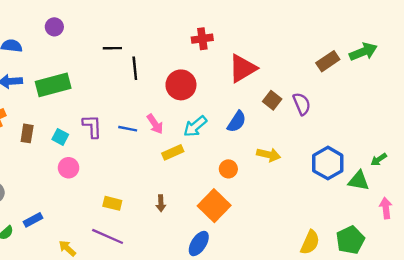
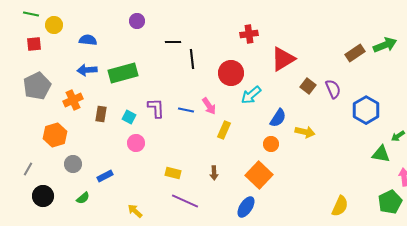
purple circle: (54, 27) -> (137, 21), moved
blue semicircle: (237, 122) -> (278, 118), moved
cyan arrow: (195, 126) -> (251, 95), moved
yellow rectangle: (173, 152) -> (224, 130), turned -42
blue hexagon: (328, 163) -> (366, 110), moved
blue rectangle: (33, 220) -> (105, 176), moved
purple line: (108, 236) -> (185, 201), moved
green pentagon: (350, 240) -> (390, 202), moved

